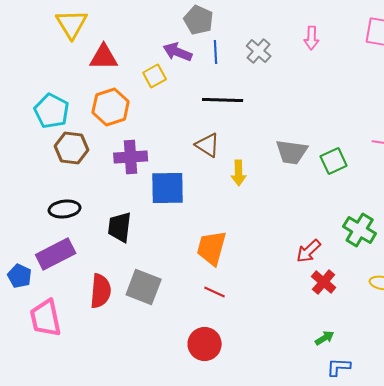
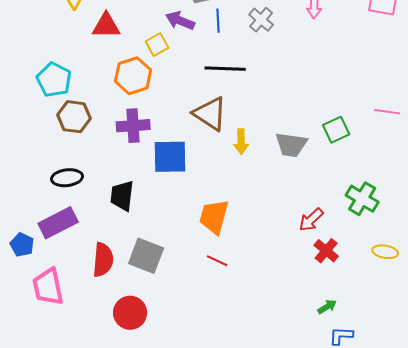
orange hexagon: (111, 107) -> (133, 76), moved
brown triangle: (208, 145) -> (210, 114), size x1.4
gray trapezoid: (292, 152) -> (291, 145), moved
red circle: (205, 344) -> (130, 313), moved

